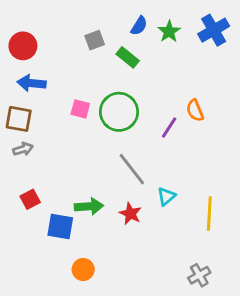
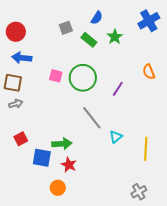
green star: (169, 32) -> (115, 37), moved
orange semicircle: (195, 110) -> (149, 72), moved
red star: (130, 214) -> (69, 165), moved

